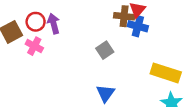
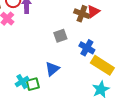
blue cross: (138, 26) -> (87, 48), moved

